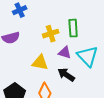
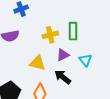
purple triangle: (65, 53) -> (63, 55), turned -48
cyan triangle: (88, 56) -> (85, 60), size x0.6

